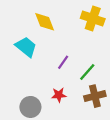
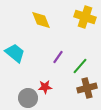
cyan trapezoid: (26, 47) -> (15, 53), moved
red star: (59, 95) -> (45, 87), moved

